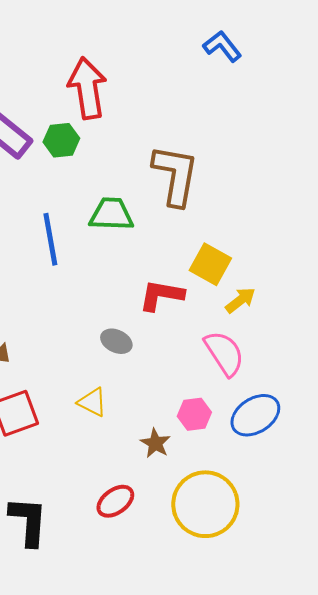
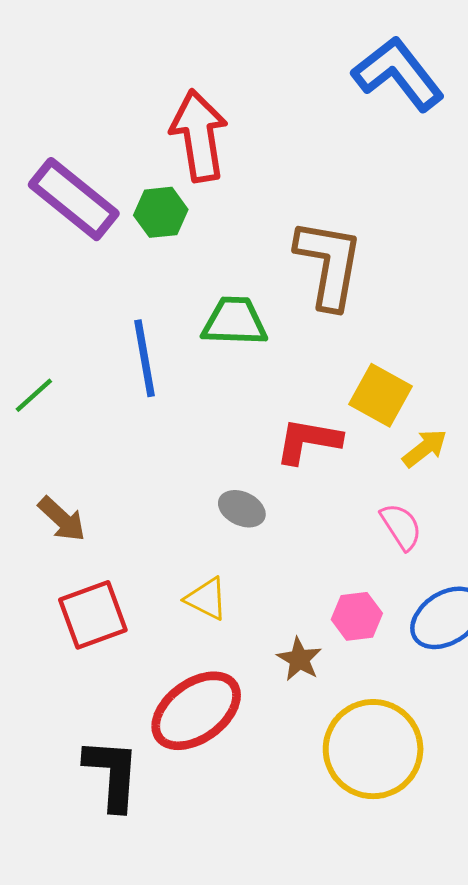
blue L-shape: (222, 46) -> (398, 74), size x1.6
pink semicircle: (224, 353) -> (401, 526), size x0.7
red ellipse: (115, 501) -> (196, 711), moved, size x1.6

